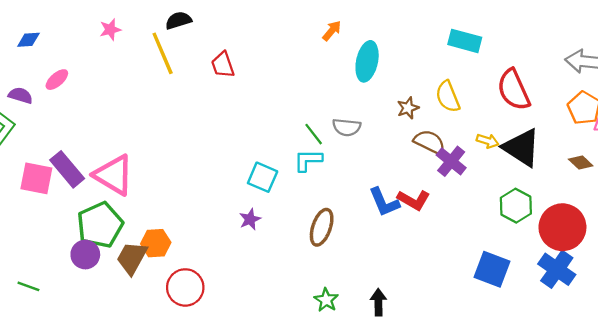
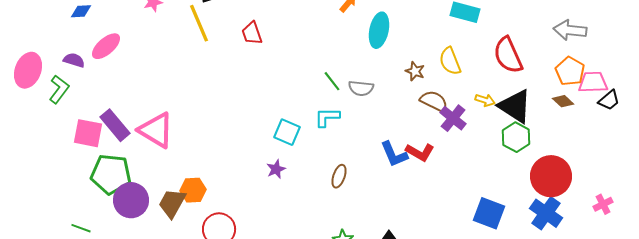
pink ellipse: (57, 80) -> (106, 46), size x1.4
brown star: (408, 108) -> (415, 71), turned -30
green line: (314, 134) -> (332, 81), moved
brown diamond: (581, 162) -> (563, 101), moved
green hexagon: (516, 206) -> (516, 137), moved
green pentagon: (100, 225) -> (111, 174), moved, turned 30
brown ellipse: (322, 227) -> (339, 176), size x0.7
purple circle: (85, 255) -> (131, 200), size x1.4

